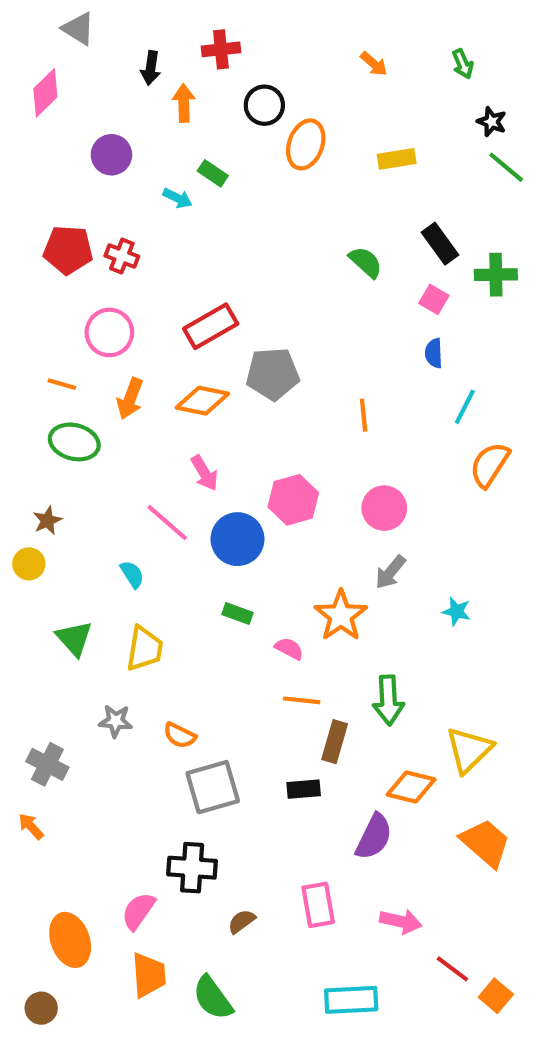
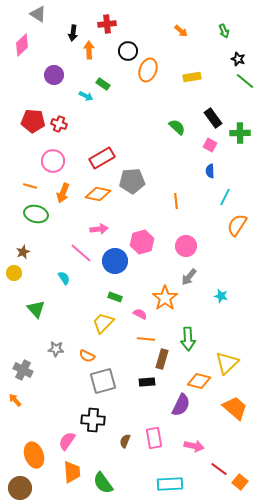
pink arrow: (204, 473) -> (99, 229), turned -66
yellow trapezoid: (145, 649) -> (103, 323), moved, turned -145
brown semicircle: (242, 921) -> (125, 441), moved, turned -32
brown circle: (41, 1008) -> (20, 488), size x1.5

